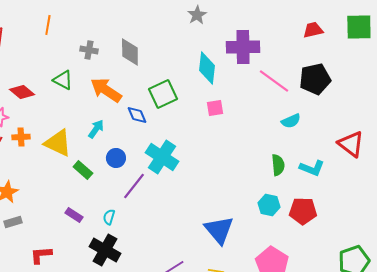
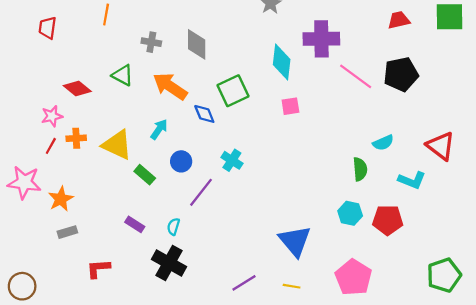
cyan semicircle: (291, 121) -> (383, 143), moved
cyan cross: (162, 157) -> (232, 160), size x0.6
cyan L-shape: (312, 168) -> (412, 180), moved

